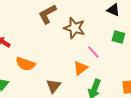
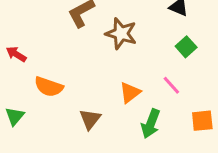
green square: (118, 37) -> (186, 47), turned 32
pink line: (93, 52) -> (171, 85), moved

